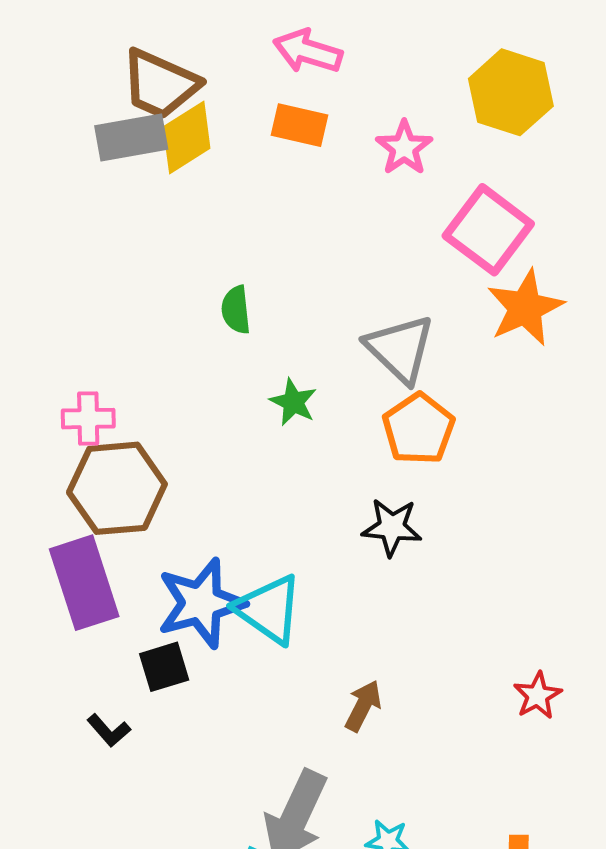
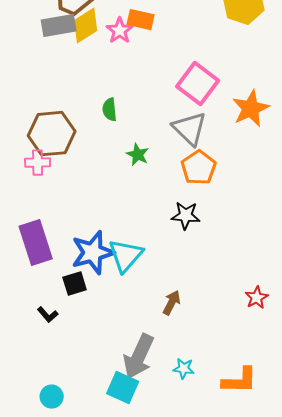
pink star: (404, 148) -> (120, 31), moved
pink square: (488, 230) -> (198, 84), moved
brown hexagon: (117, 488) -> (52, 134), moved
cyan triangle: (269, 609) -> (126, 256), turned 36

